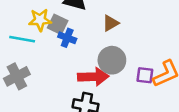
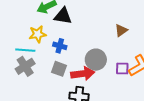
brown triangle: (111, 23) -> (121, 30), moved
gray square: (58, 24) -> (59, 69), moved
gray cross: (17, 76) -> (25, 66), moved

